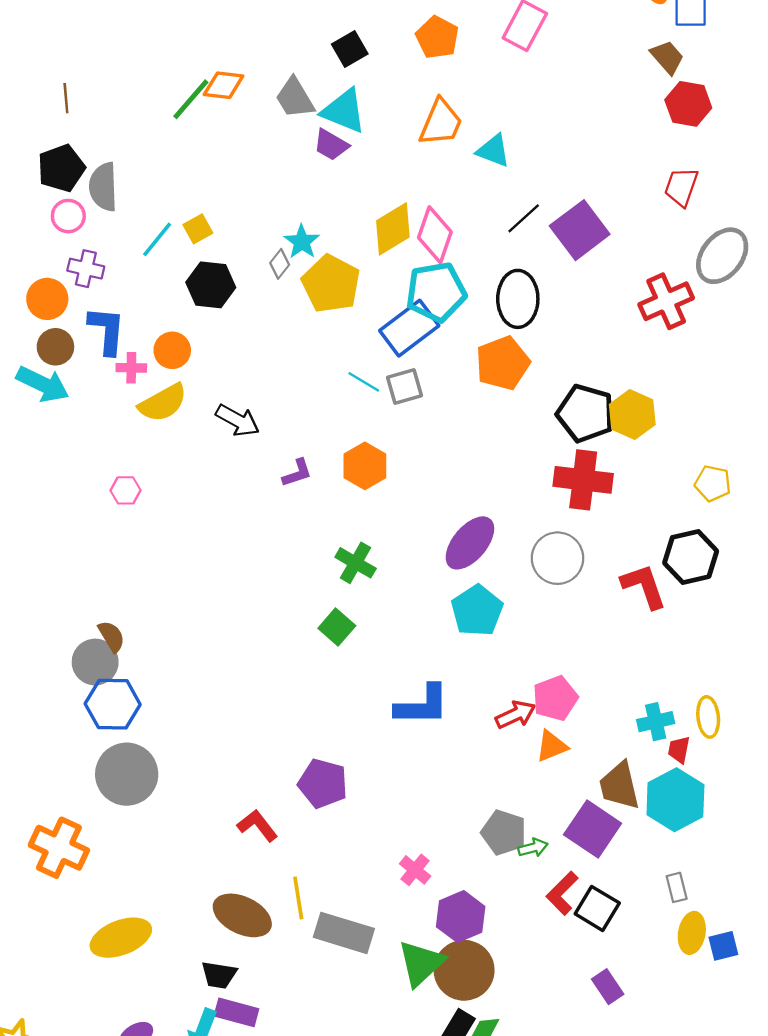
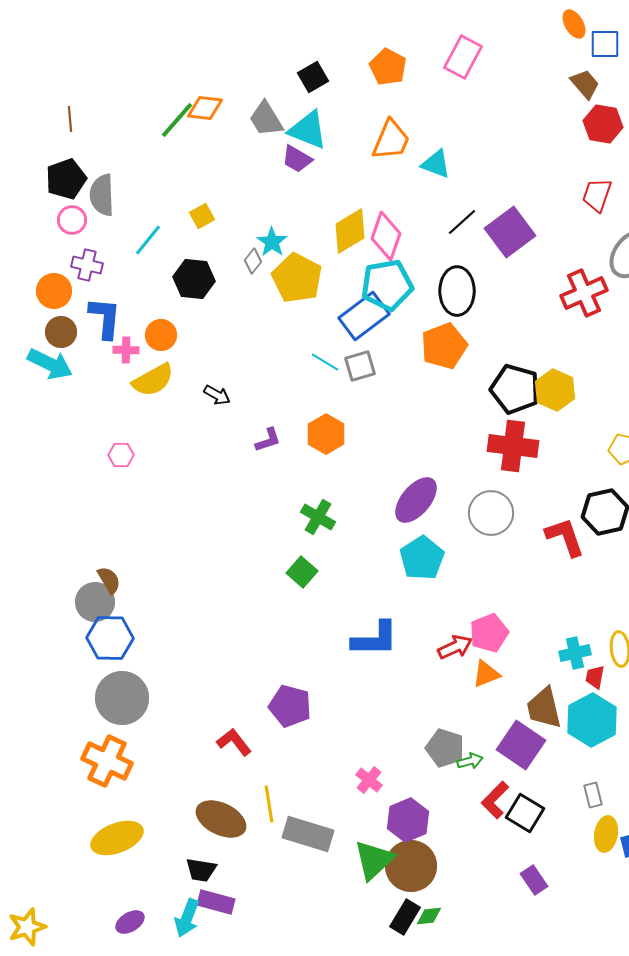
yellow square: (198, 229) -> (202, 216), moved
black arrow: (238, 420) -> (217, 395), size x0.7
orange cross: (59, 848) -> (107, 761), moved

